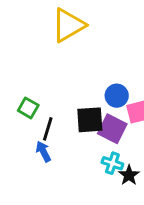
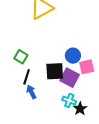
green square: (28, 108) -> (21, 57), moved
blue arrow: (43, 151) -> (31, 92), moved

